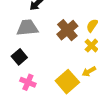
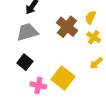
yellow square: (67, 82) -> (63, 78), moved

